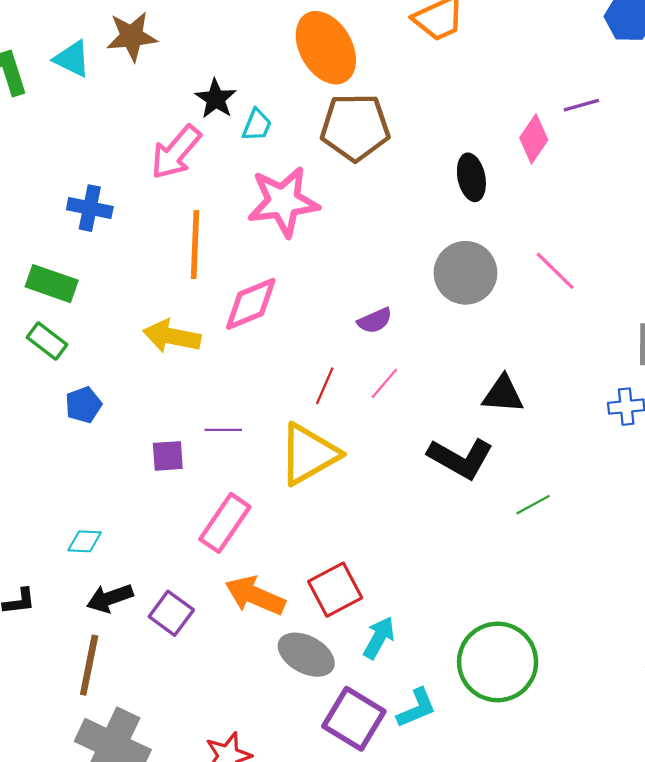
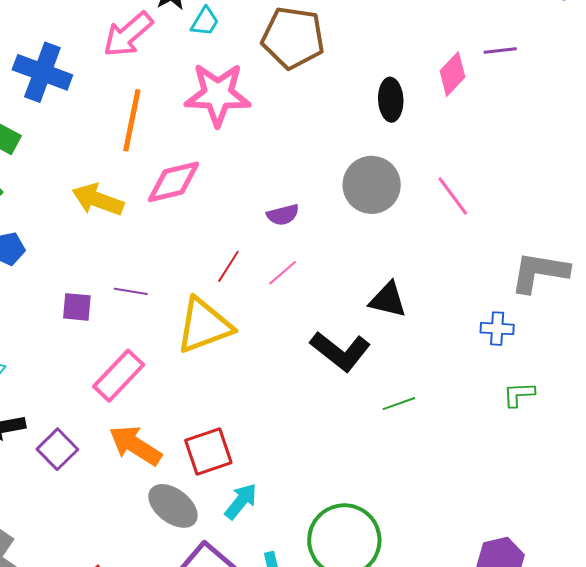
blue cross: (90, 208) -> (42, 72), size x1.4

